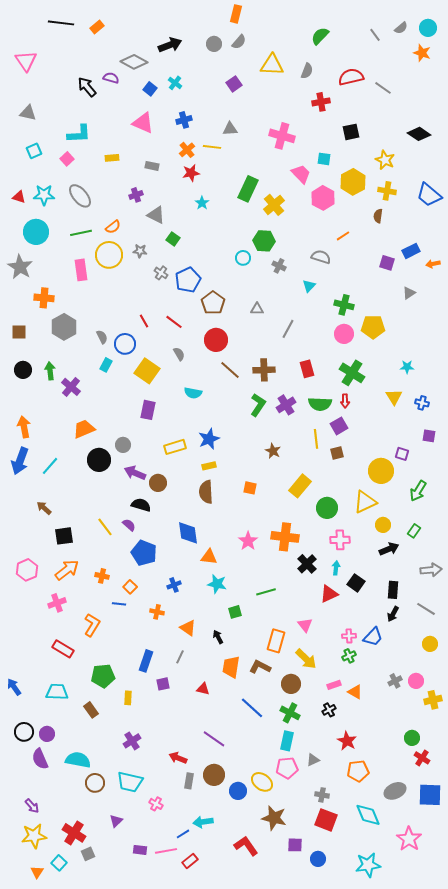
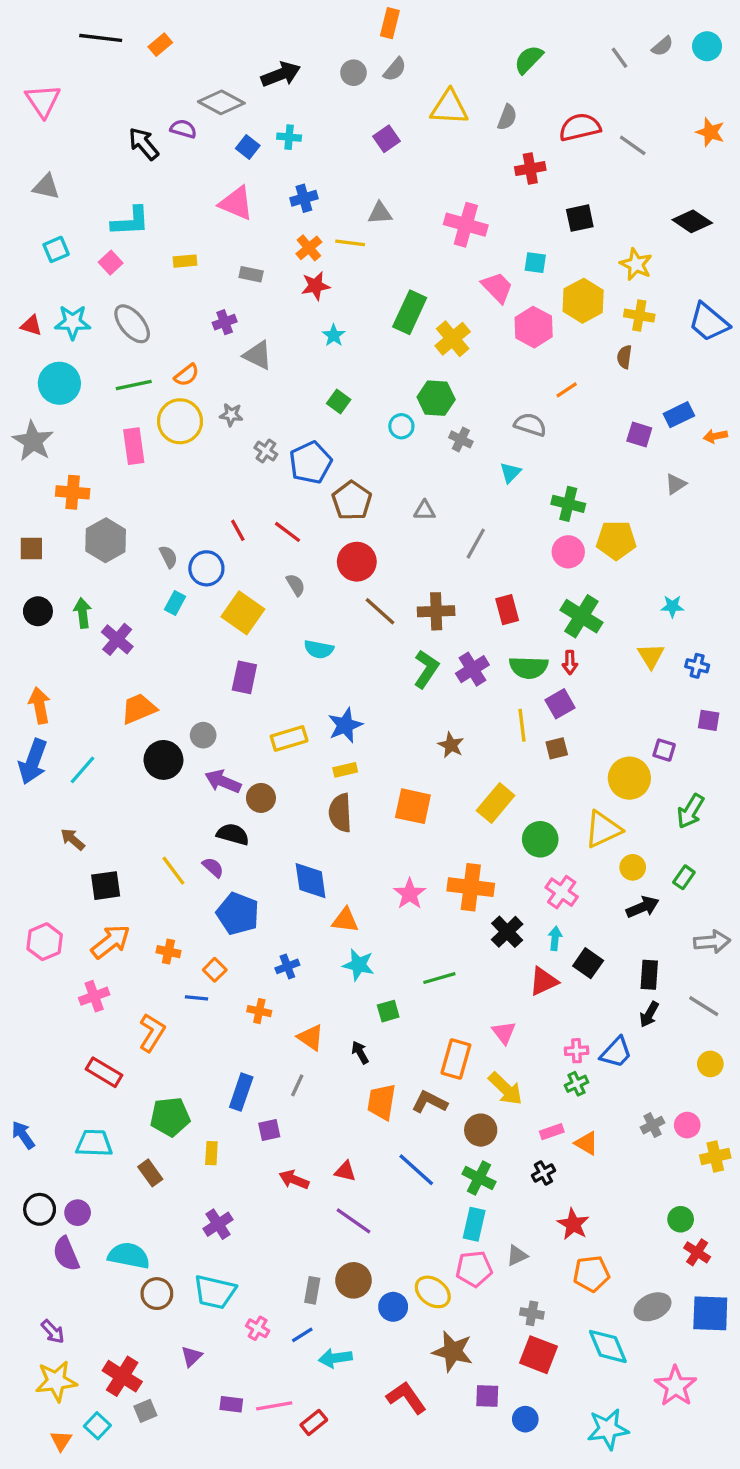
orange star: (422, 53) -> (710, 132), moved
cyan cross: (175, 83) -> (289, 137), turned -32
green square: (173, 239) -> (339, 401), moved
orange square: (250, 488) -> (413, 806), size x1.6
pink cross: (340, 540) -> (562, 892), turned 36
red triangle: (203, 689) -> (345, 1171), moved
red arrow: (178, 758) -> (294, 1180), moved
blue line: (183, 834) -> (302, 1335), moved

